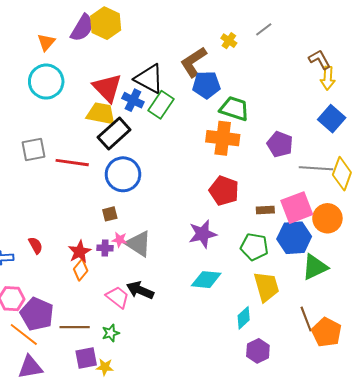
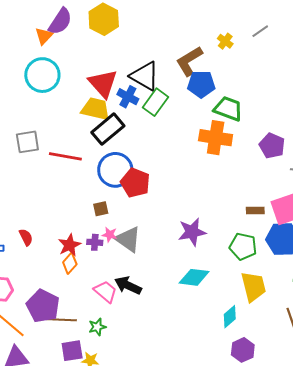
purple semicircle: (82, 28) -> (60, 21), moved
red pentagon: (224, 191) -> (135, 183), moved
purple pentagon: (37, 314) -> (43, 306), moved

